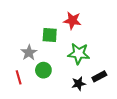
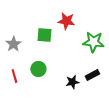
gray star: (29, 53) -> (13, 44), moved
green star: (79, 54) -> (93, 42), moved

